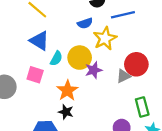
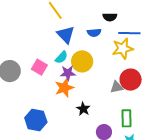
yellow star: (105, 38) -> (123, 49), moved
blue triangle: (39, 41) -> (66, 35), moved
purple star: (94, 70) -> (68, 73), moved
black star: (66, 112) -> (83, 109), moved

